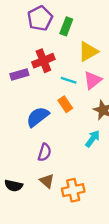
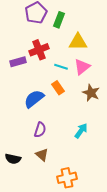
yellow triangle: (88, 52) -> (78, 42), turned 30
cyan arrow: (93, 139) -> (81, 131), moved
orange cross: (73, 190) -> (67, 178), moved

